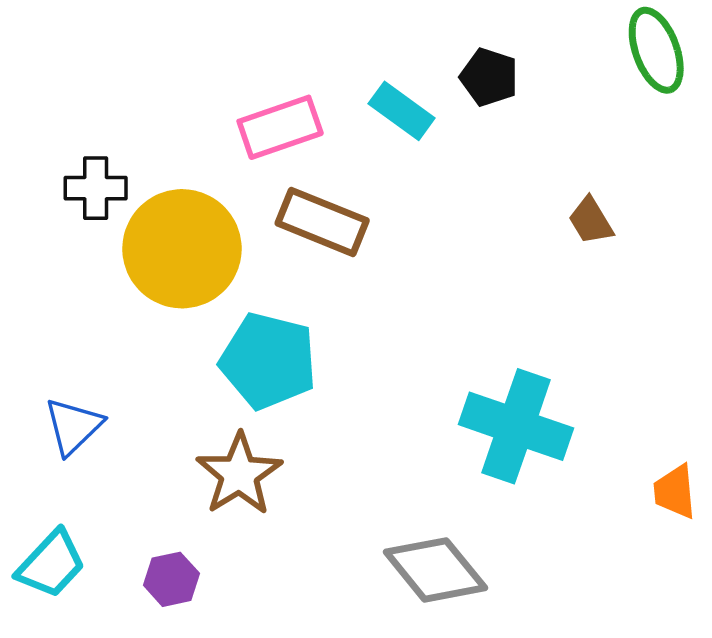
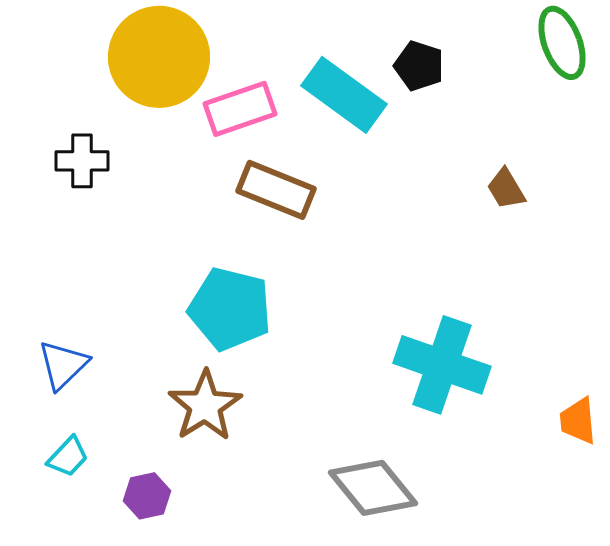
cyan rectangle: (402, 111) -> (344, 95), size x1.5
yellow circle: (182, 249) -> (159, 57), moved
cyan trapezoid: (51, 564) -> (68, 457), moved, size x0.7

